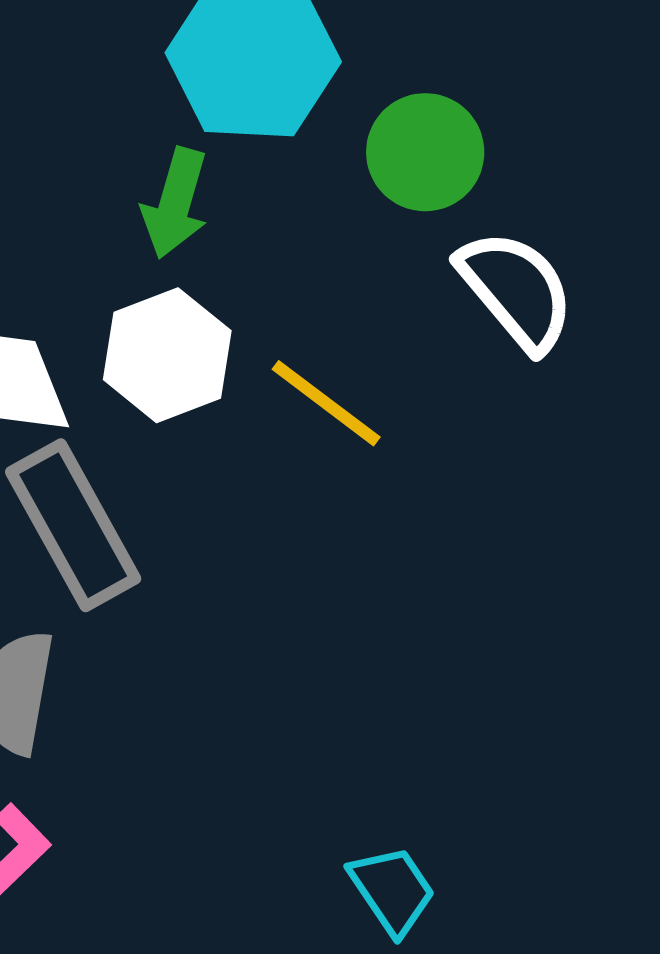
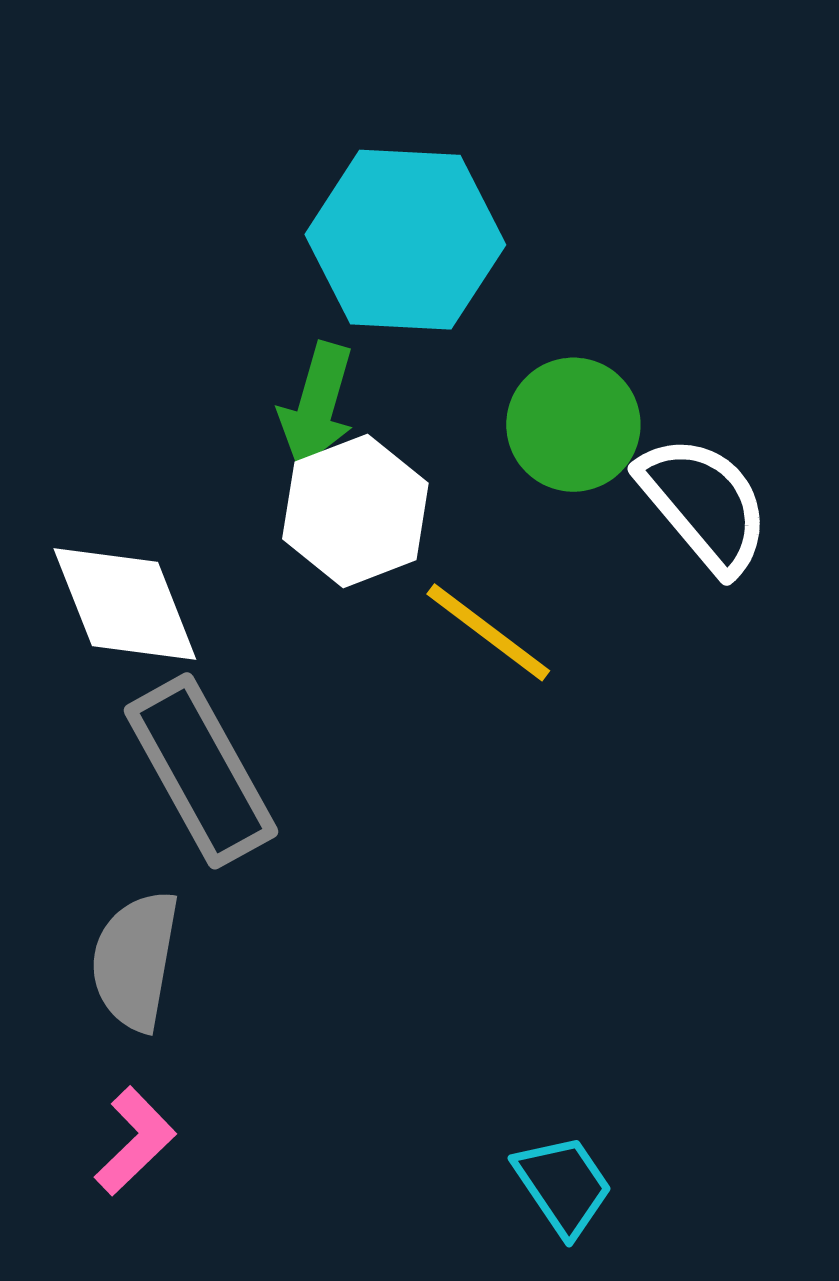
green circle: (425, 152) -> (573, 425), moved
white hexagon: (167, 355) -> (355, 511), moved

